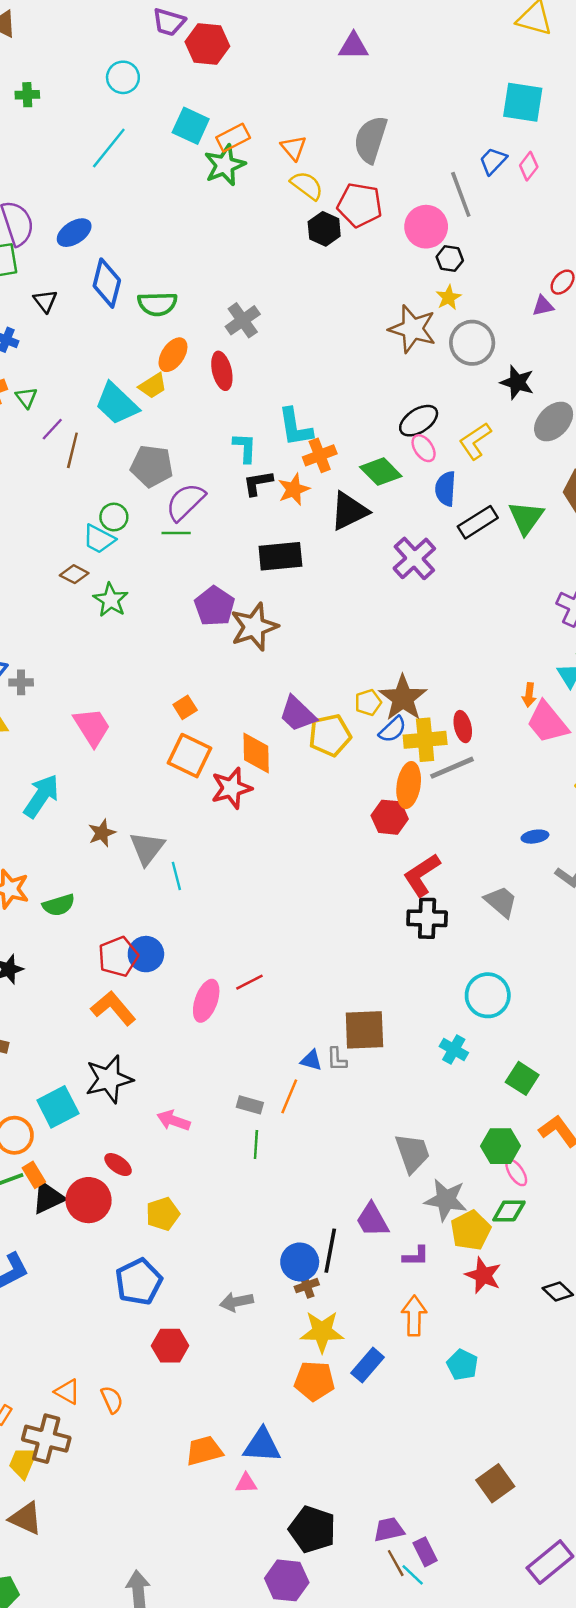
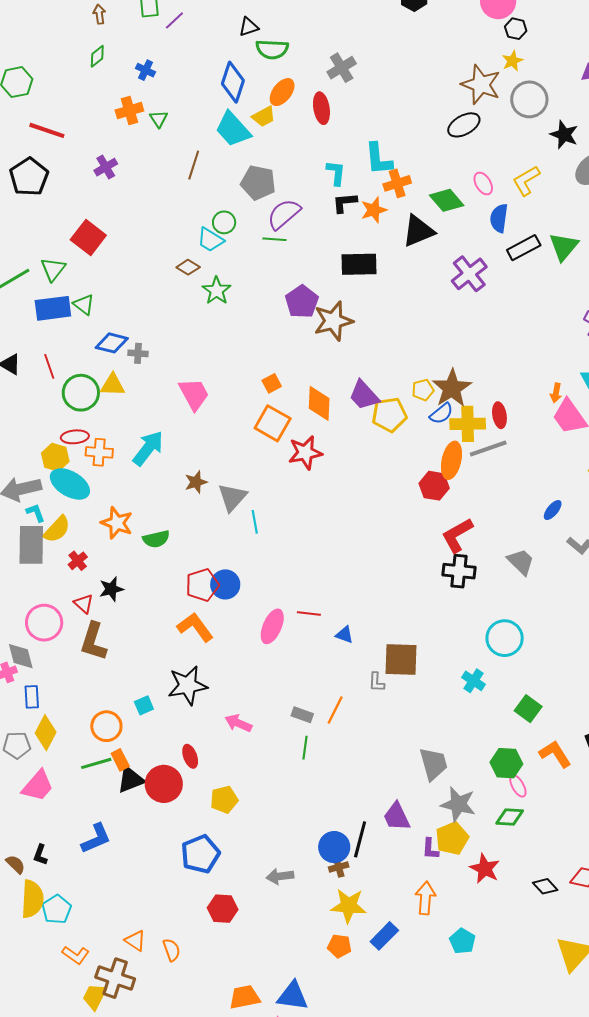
blue diamond: (107, 283) -> (233, 82), moved
black triangle: (45, 301) -> (249, 27), moved, turned 45
black ellipse: (419, 421) -> (464, 125), moved
purple line: (52, 429) -> (174, 20), moved
orange diamond: (256, 753) -> (319, 403), moved
blue ellipse: (535, 837) -> (553, 510), turned -45
red line: (249, 982) -> (309, 614), turned 30
blue triangle: (311, 1060) -> (344, 635), moved
cyan square: (58, 1107) -> (144, 705), size x0.6
red ellipse: (118, 1165) -> (190, 756), turned 30
yellow pentagon: (471, 1230) -> (452, 838), moved
purple L-shape: (416, 1256) -> (430, 849), turned 90
orange pentagon: (314, 1381) -> (339, 946), size x0.7

